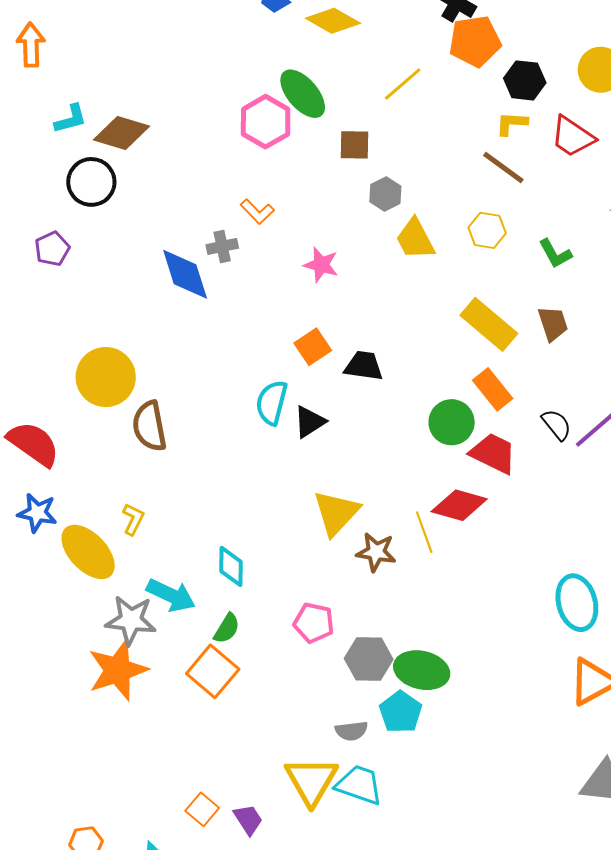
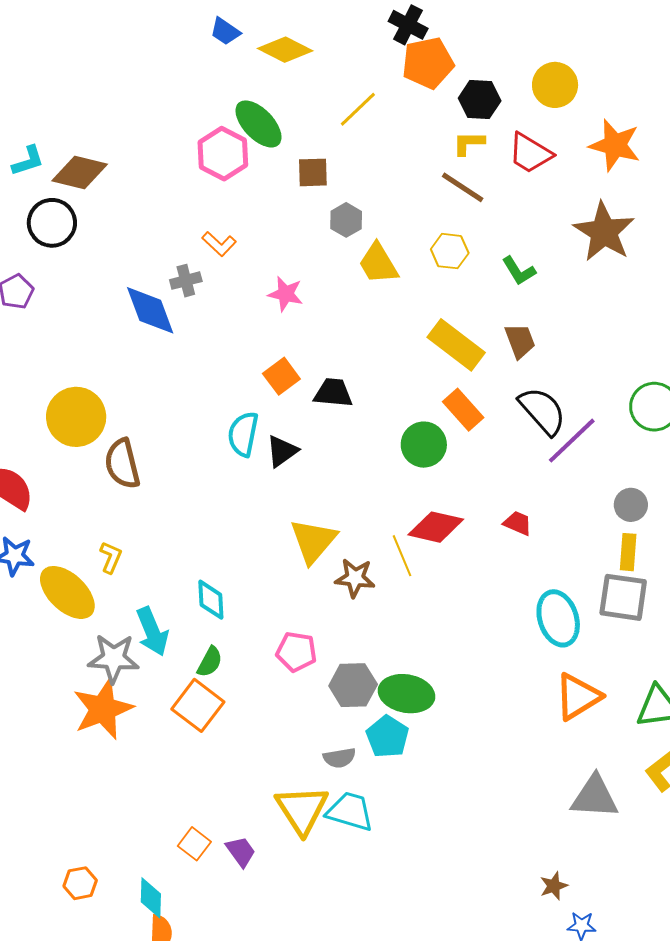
black semicircle: (557, 425) -> (542, 411), moved, size x1.6
red trapezoid: (493, 453) -> (518, 523), moved, size x0.6
cyan arrow: (171, 595) -> (152, 632), turned 45

